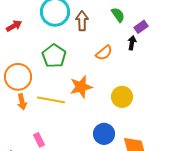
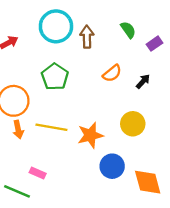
black arrow: (132, 43) -> (143, 81), moved, turned 32
orange star: (81, 87) -> (90, 135), moved
pink rectangle: (39, 140) -> (38, 173), turned -40

